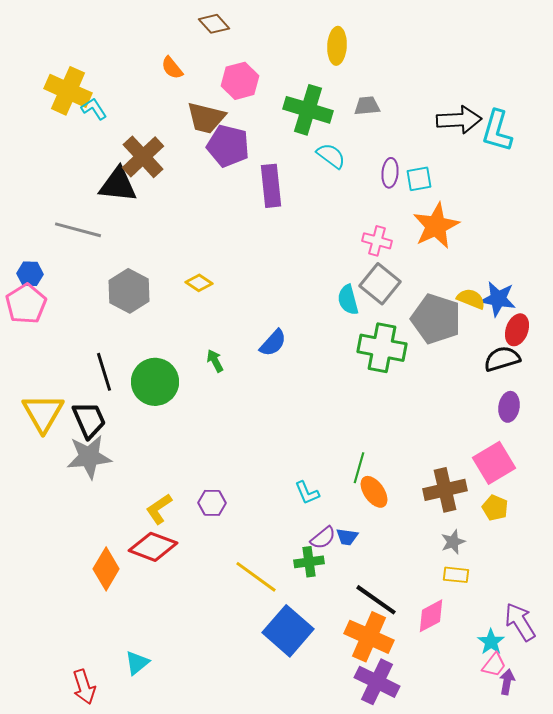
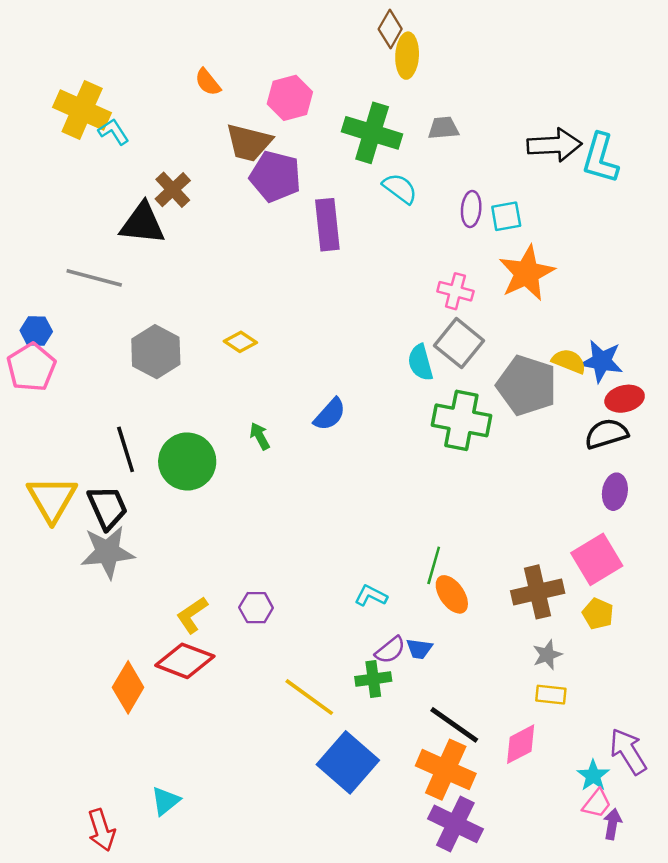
brown diamond: (214, 24) -> (390, 29), moved, turned 72
brown cross: (143, 157) -> (173, 190), size x0.7
red ellipse: (517, 330) -> (625, 399), turned 56
cyan L-shape: (307, 493) -> (371, 596), turned 140

